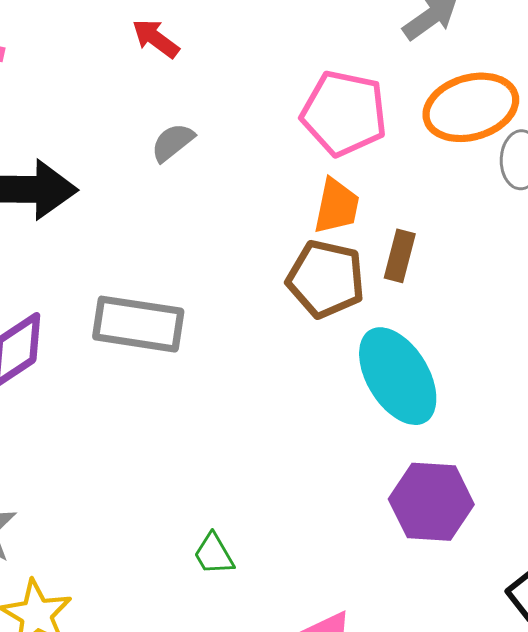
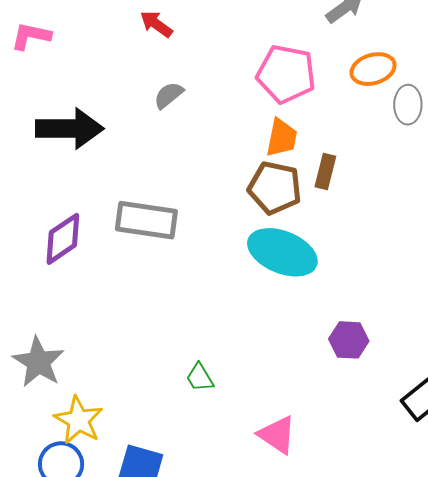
orange ellipse: (471, 107) -> (373, 69), size x0.7
cyan ellipse: (398, 376) -> (282, 252), moved, turned -36
purple hexagon: (431, 502) -> (349, 340), size x0.7

